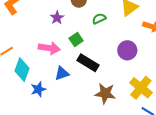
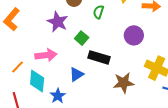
purple star: (57, 18) -> (58, 22), size x1.5
green semicircle: (99, 19) -> (98, 12), turned -32
pink arrow: (49, 48) -> (46, 55), moved

